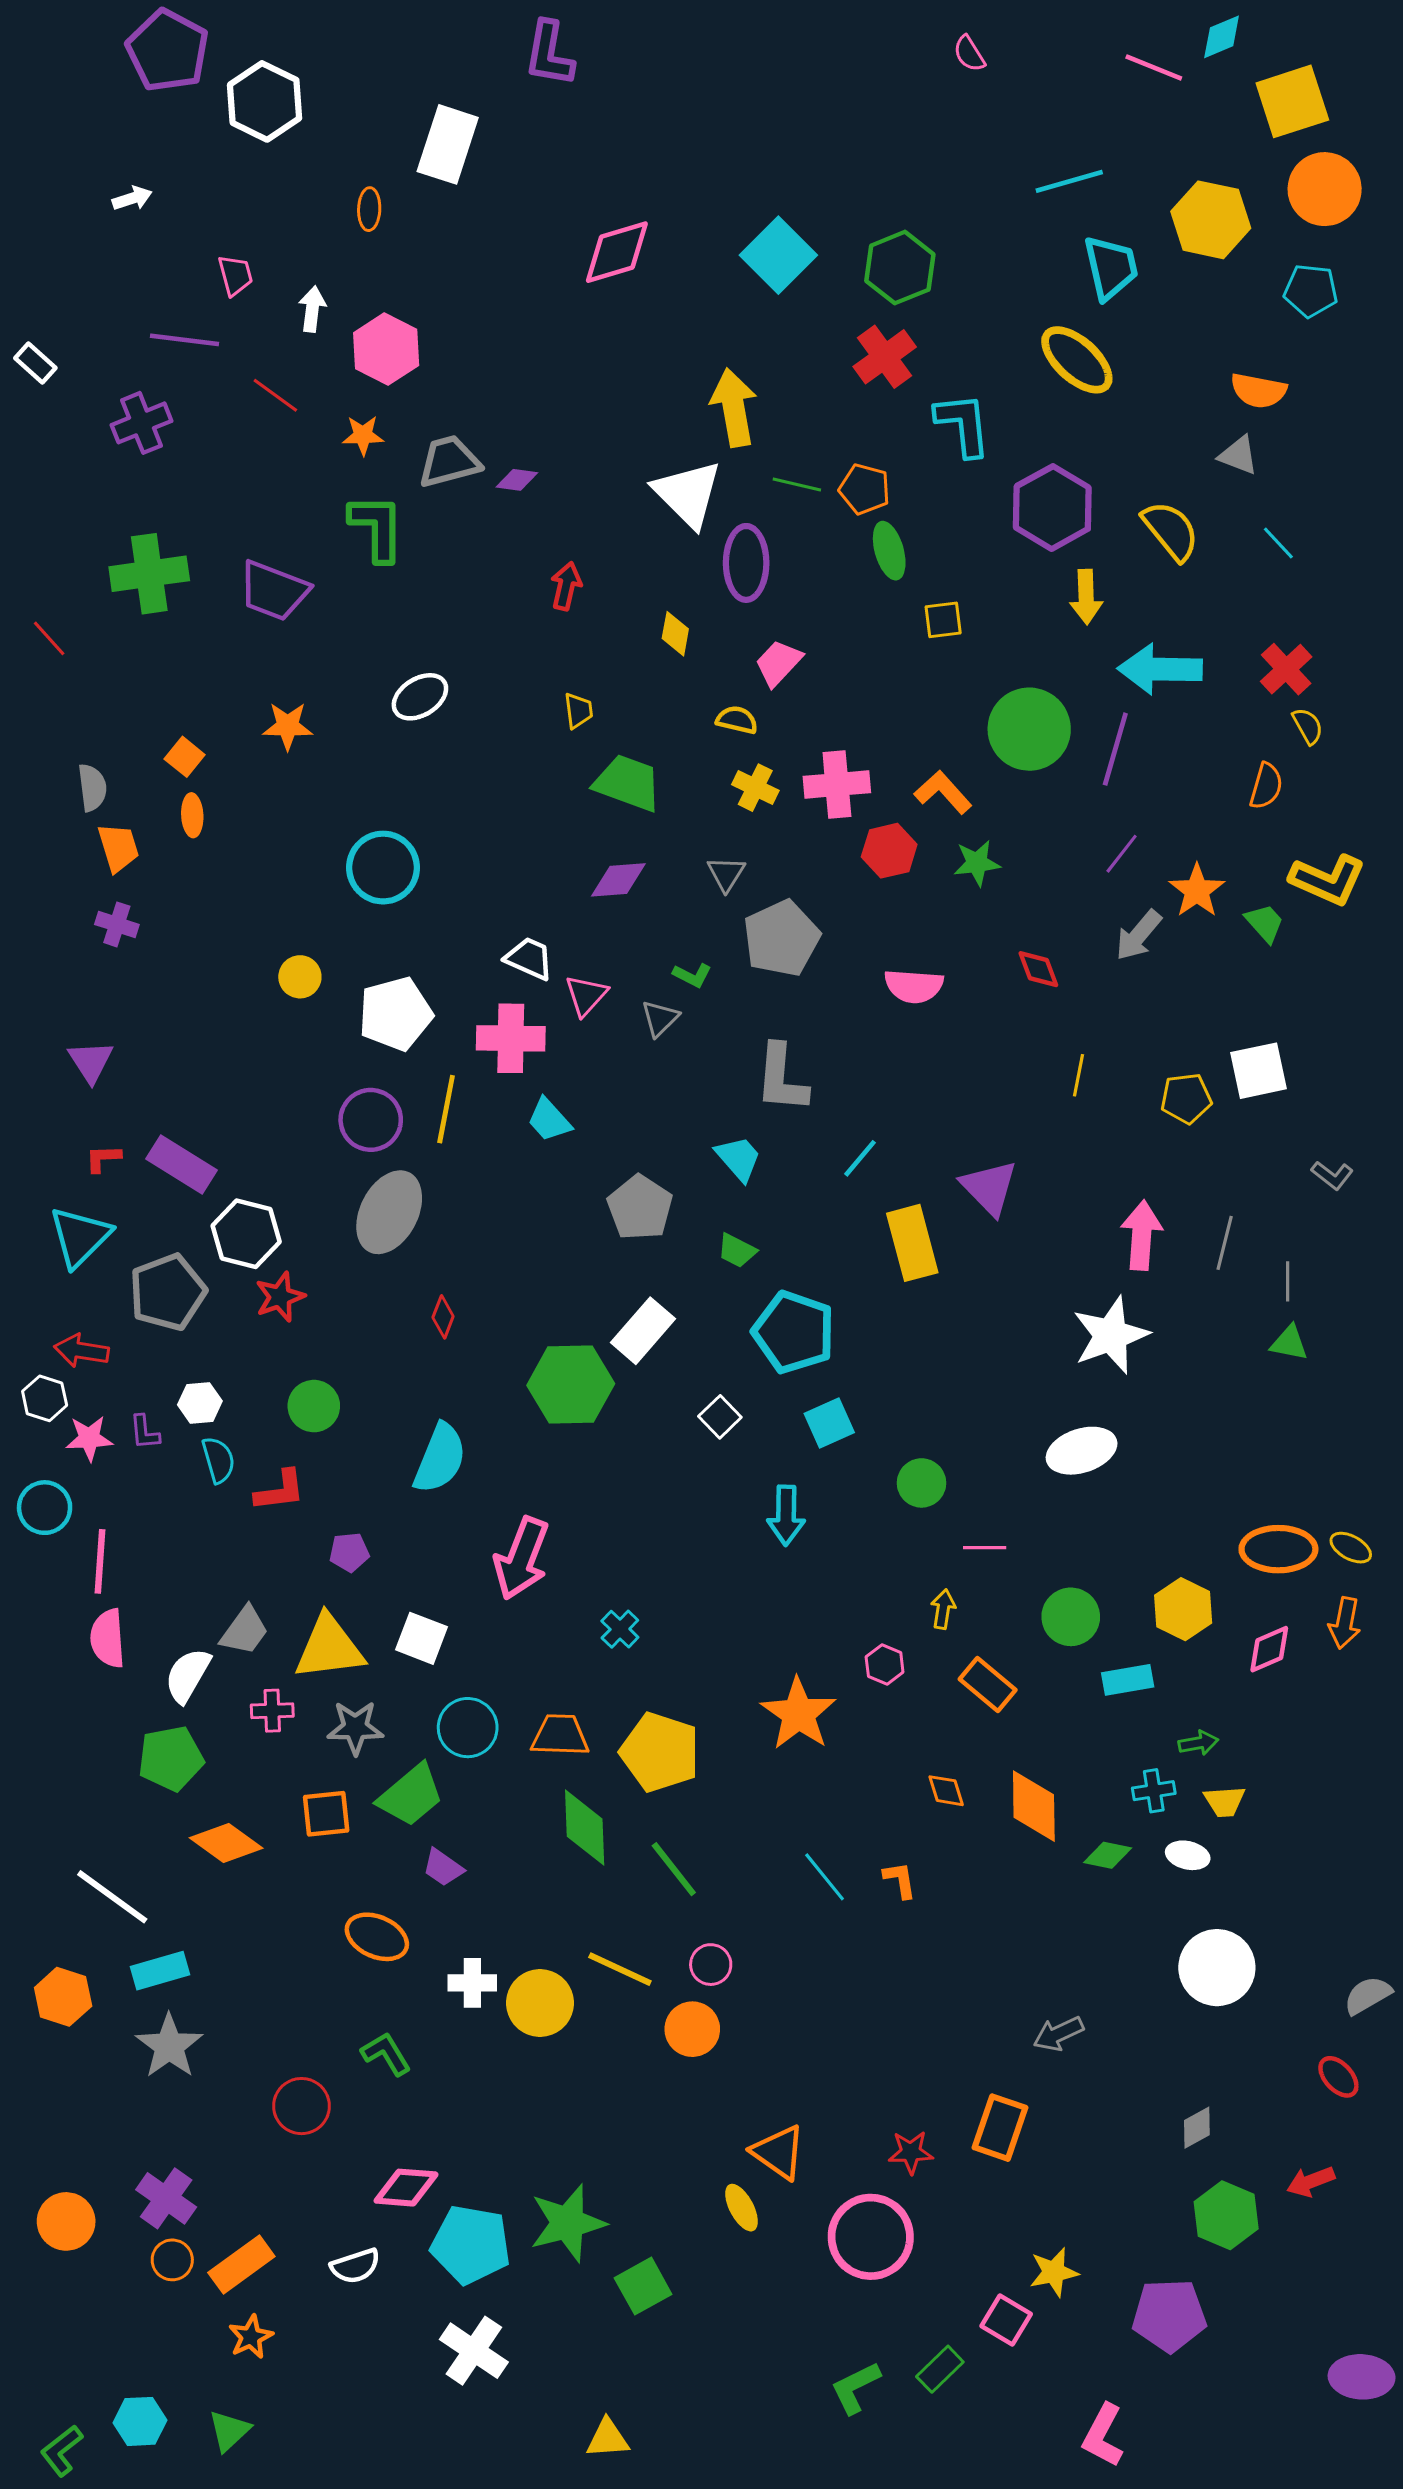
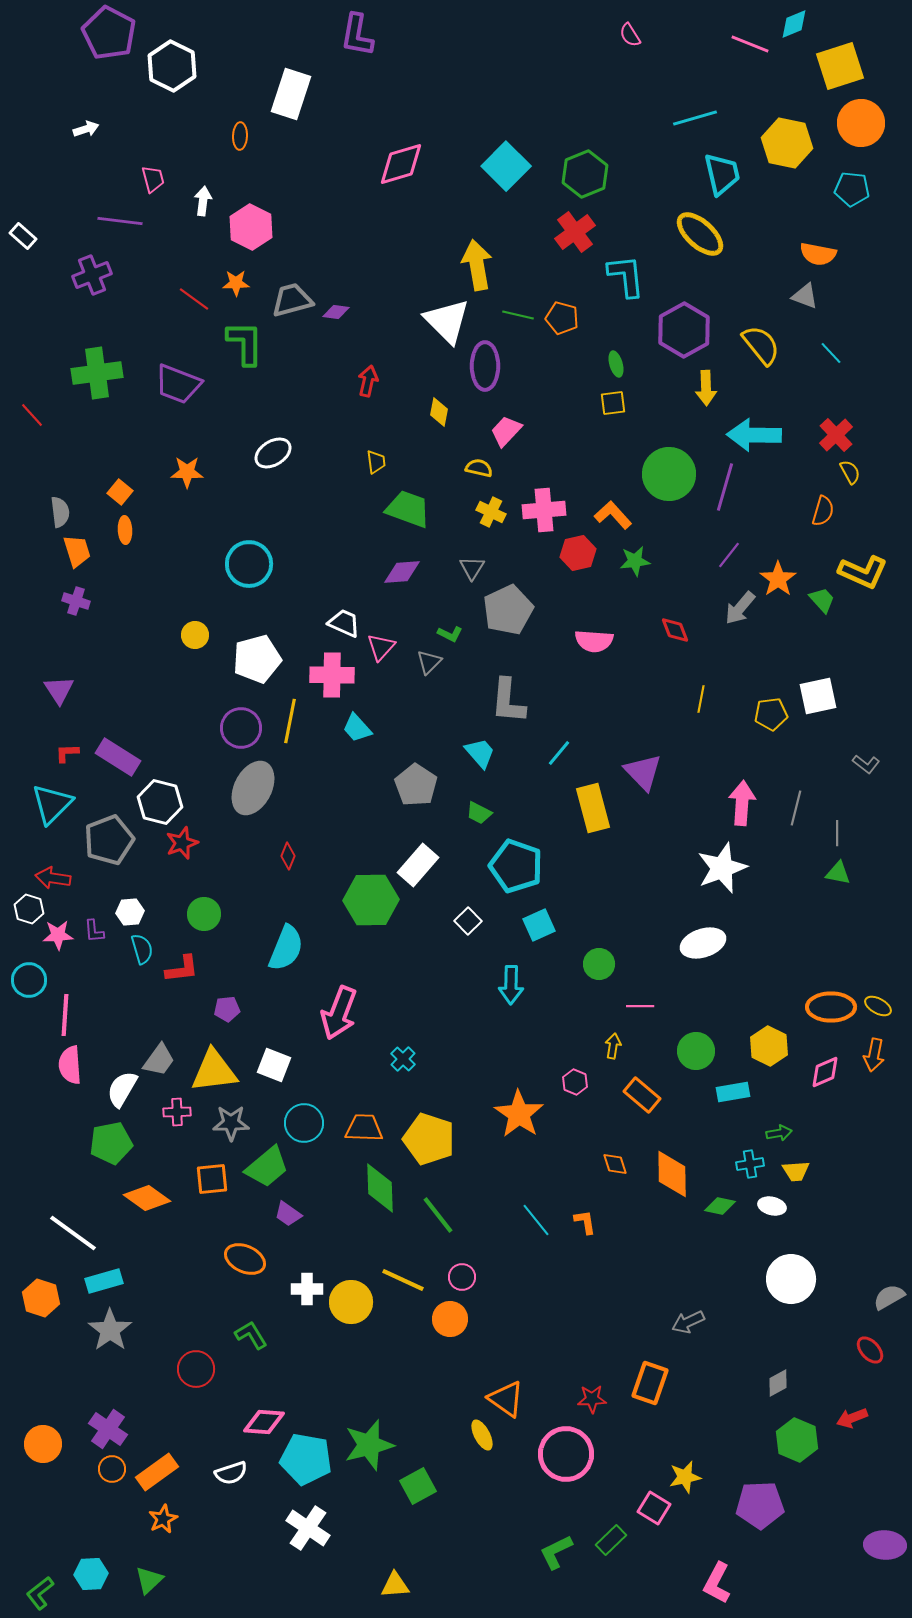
red line: (275, 395) -> (194, 299), moved
green ellipse: (889, 551) -> (616, 364), moved, size x0.7

